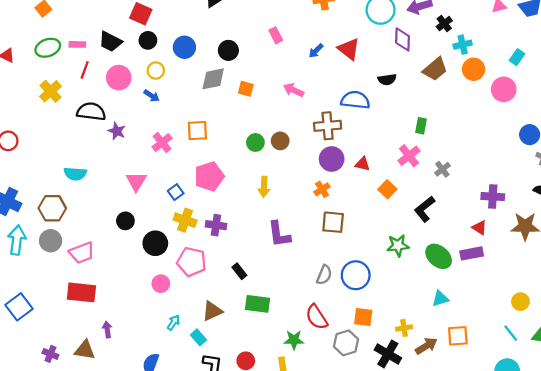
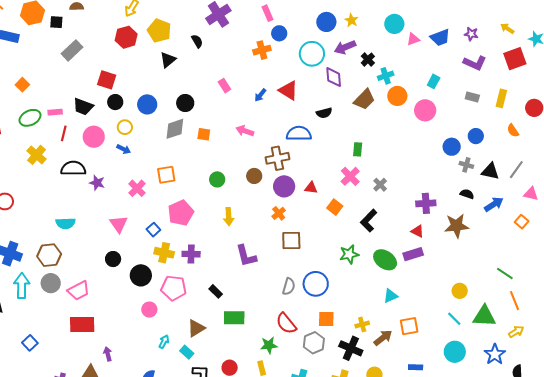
brown circle: (280, 141) -> (254, 176), moved
blue square: (19, 307) -> (30, 343), size x0.7

